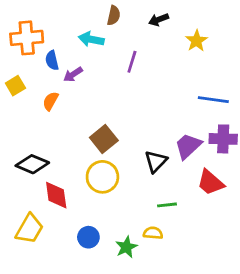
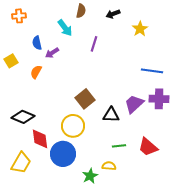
orange cross: (27, 38) -> (19, 16), moved, size x0.6
cyan arrow: (91, 39) -> (65, 28), turned -138
brown square: (104, 139) -> (85, 99), moved
black triangle: (156, 161) -> (111, 115), turned 48
red trapezoid: (211, 182) -> (148, 147), moved
blue circle: (88, 237) -> (63, 154), moved, size x1.6

